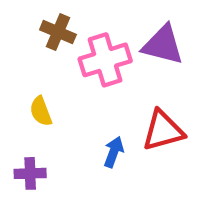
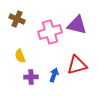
brown cross: (58, 32) -> (17, 19), moved
purple cross: (30, 173) -> (31, 77), moved

